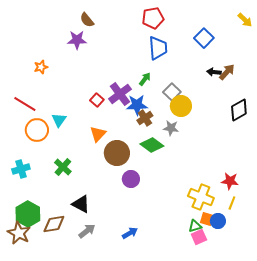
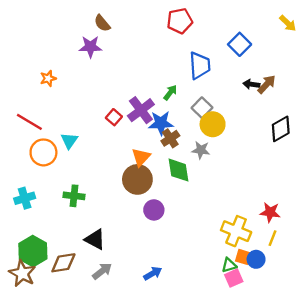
blue trapezoid: (158, 48) -> (200, 65), moved
orange triangle: (98, 134) -> (141, 157), moved
green diamond: (152, 145) -> (179, 170), turned 45
green cross: (63, 167) -> (74, 196), turned -36

